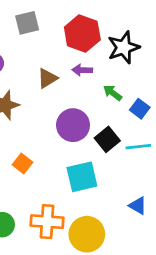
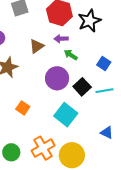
green arrow: (113, 93) -> (71, 55), moved
cyan square: (82, 177) -> (66, 115), turned -35
orange cross: (47, 222) -> (43, 148), turned -30

